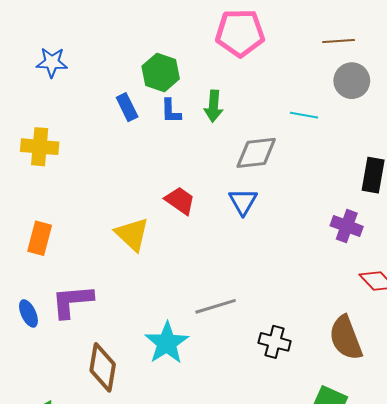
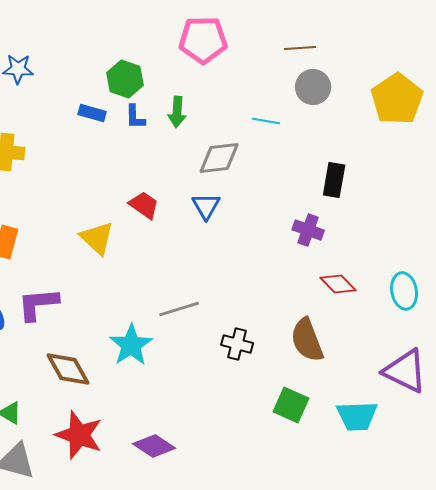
blue rectangle: (127, 107) -> (92, 113), turned -48
brown diamond: (103, 367) -> (68, 369), turned -39

